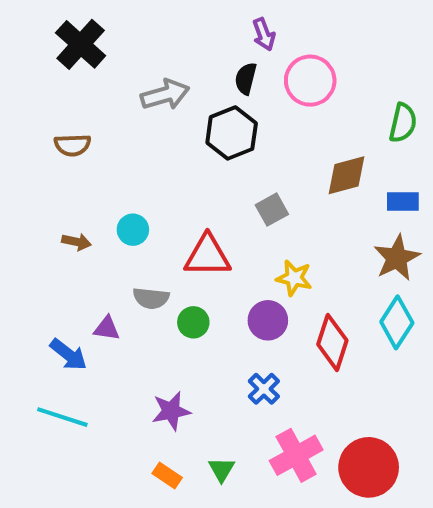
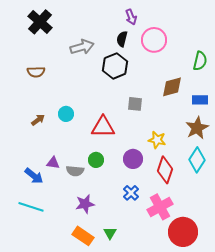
gray square: (272, 210) -> (135, 104), turned 35
brown arrow: (76, 242) -> (38, 120), turned -48
yellow star: (294, 278) -> (157, 140), moved
gray semicircle: (151, 298) -> (75, 171), moved
pink cross: (296, 455) -> (160, 207), moved
orange rectangle: (167, 475) -> (83, 236), size x1.5

